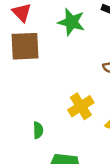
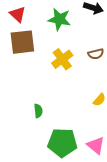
yellow cross: (81, 106) -> (62, 59), moved

